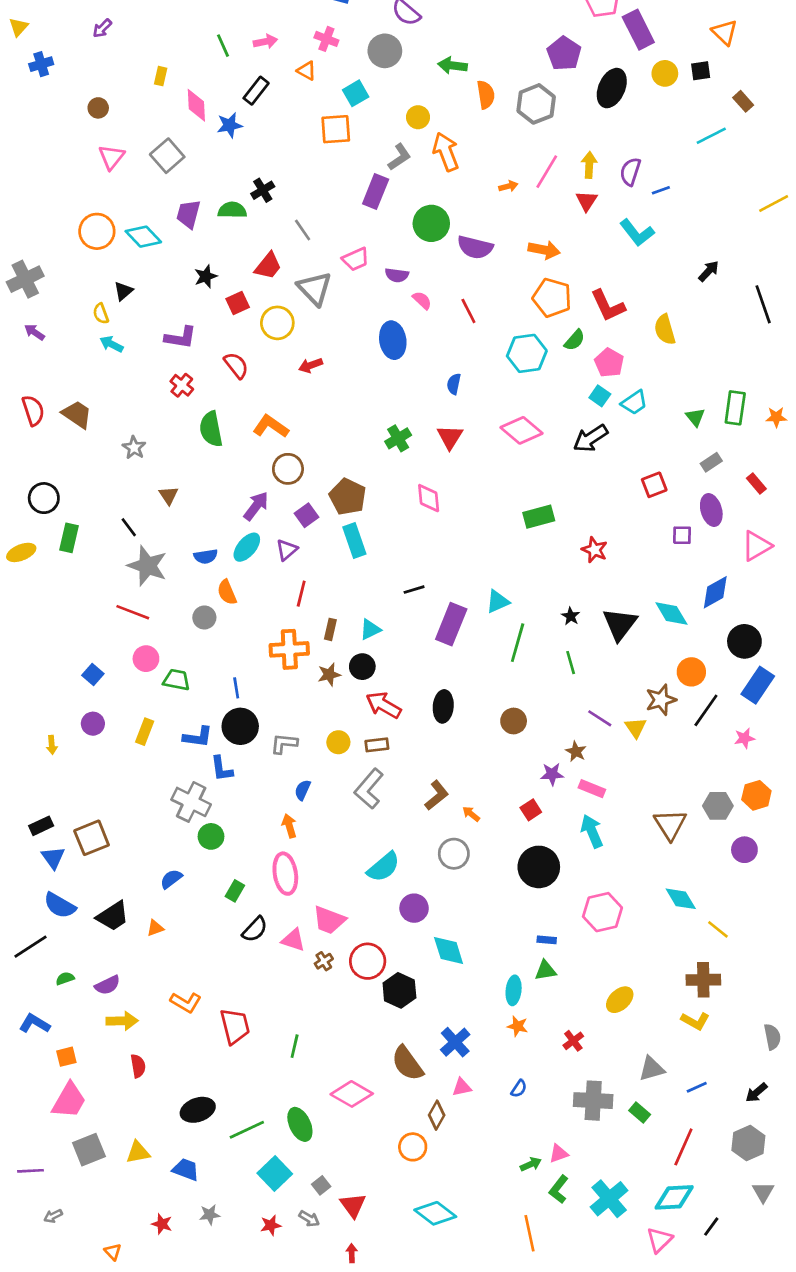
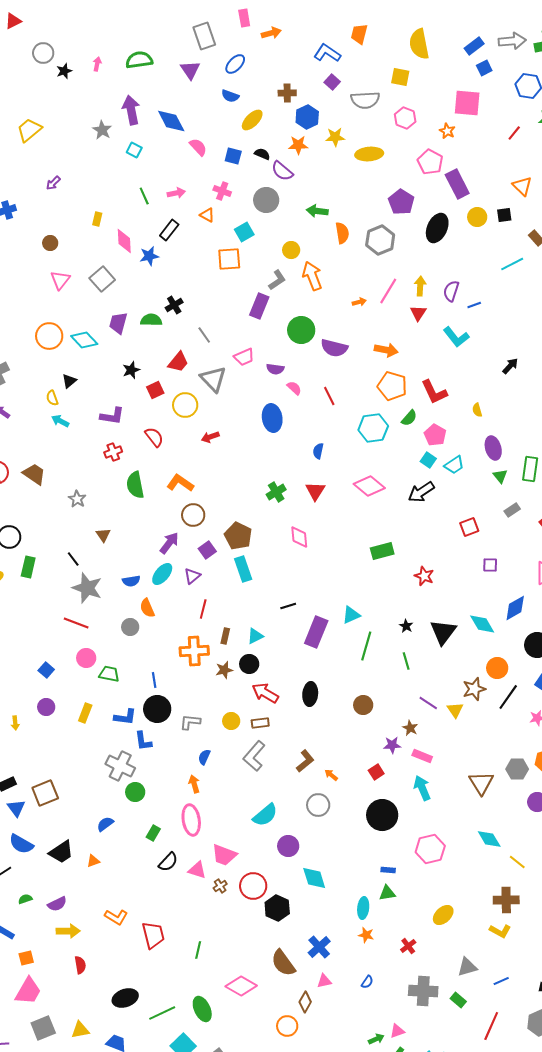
yellow semicircle: (665, 330) -> (477, 410), size x0.6
red cross: (182, 385) -> (113, 452), turned 30
purple ellipse: (711, 510) -> (493, 448), moved

